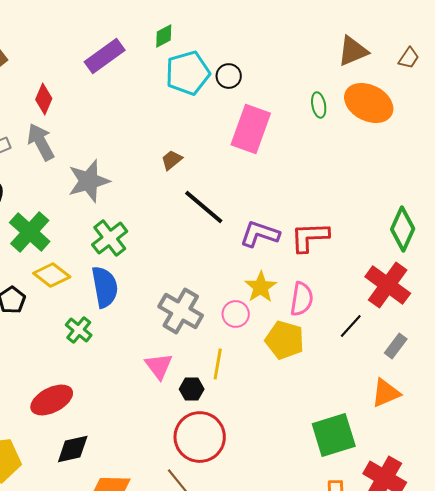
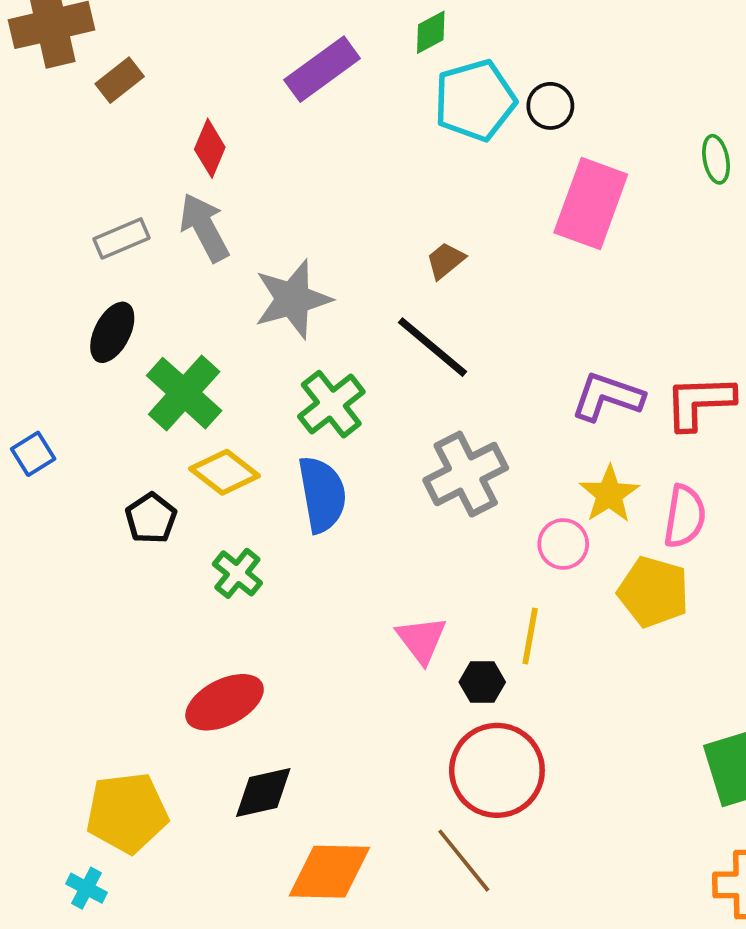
black line: (204, 207) -> (433, 347), moved
gray cross: (181, 311) -> (466, 474), moved, turned 33
green cross: (79, 330) -> (237, 573), moved

